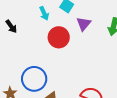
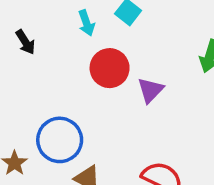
purple triangle: (84, 24) -> (150, 90), moved

